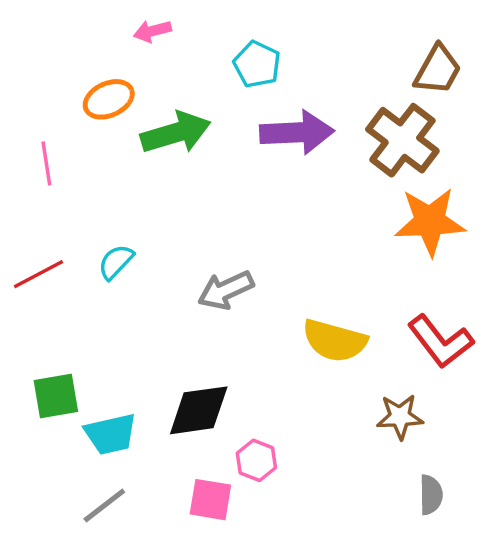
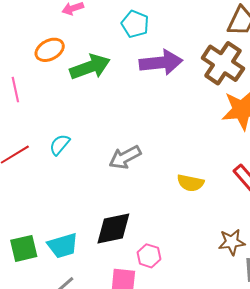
yellow semicircle: (335, 341) -> (190, 183), size x0.7
green square: (56, 396) -> (24, 248), moved
brown star: (400, 417) -> (232, 242), moved

